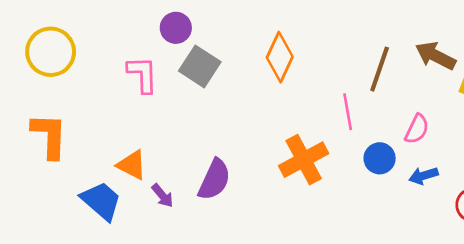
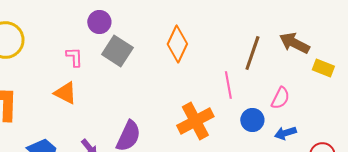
pink L-shape: (142, 74) -> (74, 57), size x0.7
orange triangle: (132, 165) -> (65, 93), moved

